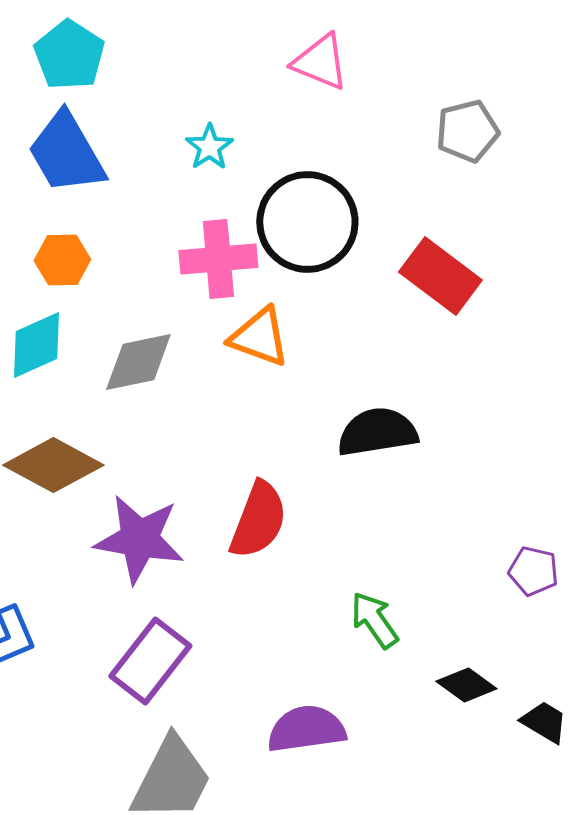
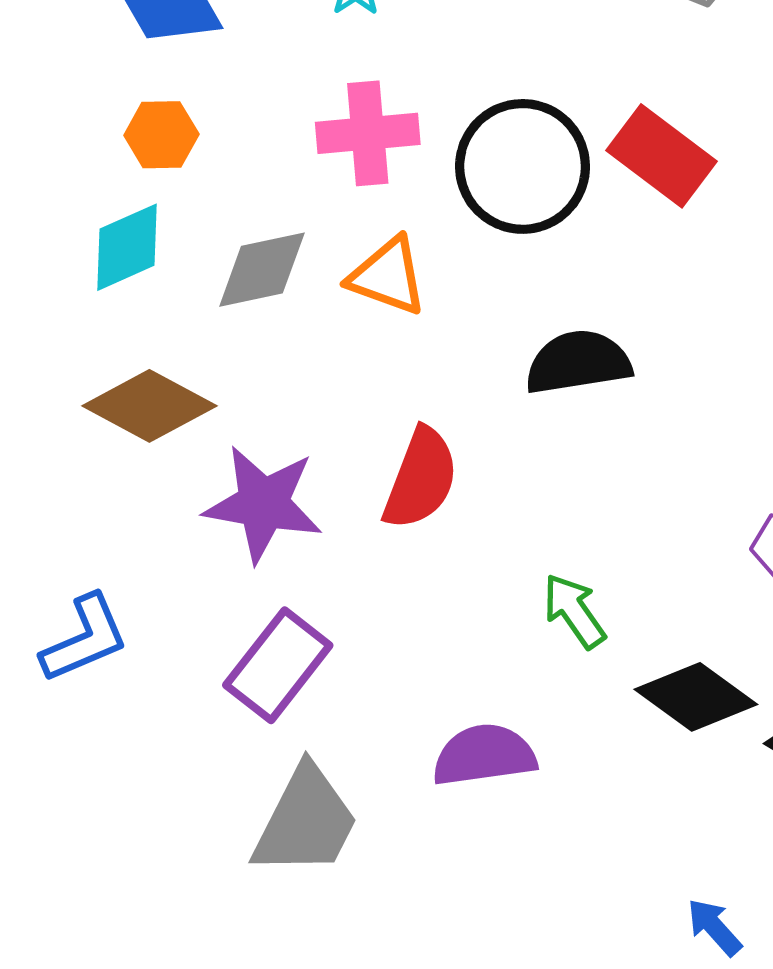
black circle: (307, 222) -> (523, 166), moved
orange triangle: (259, 337) -> (388, 276), moved
black diamond: (466, 685) -> (696, 697), size x1.5

